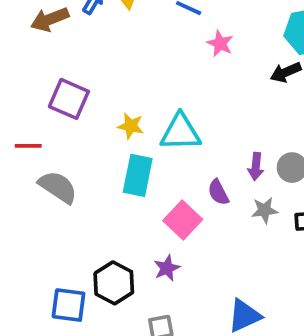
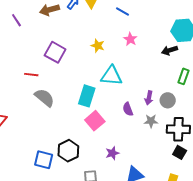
pink star: (220, 43) -> (130, 39), moved
yellow star: (131, 126) -> (98, 46), moved
pink square: (183, 220) -> (95, 121), moved
purple star: (167, 268) -> (112, 153), moved

